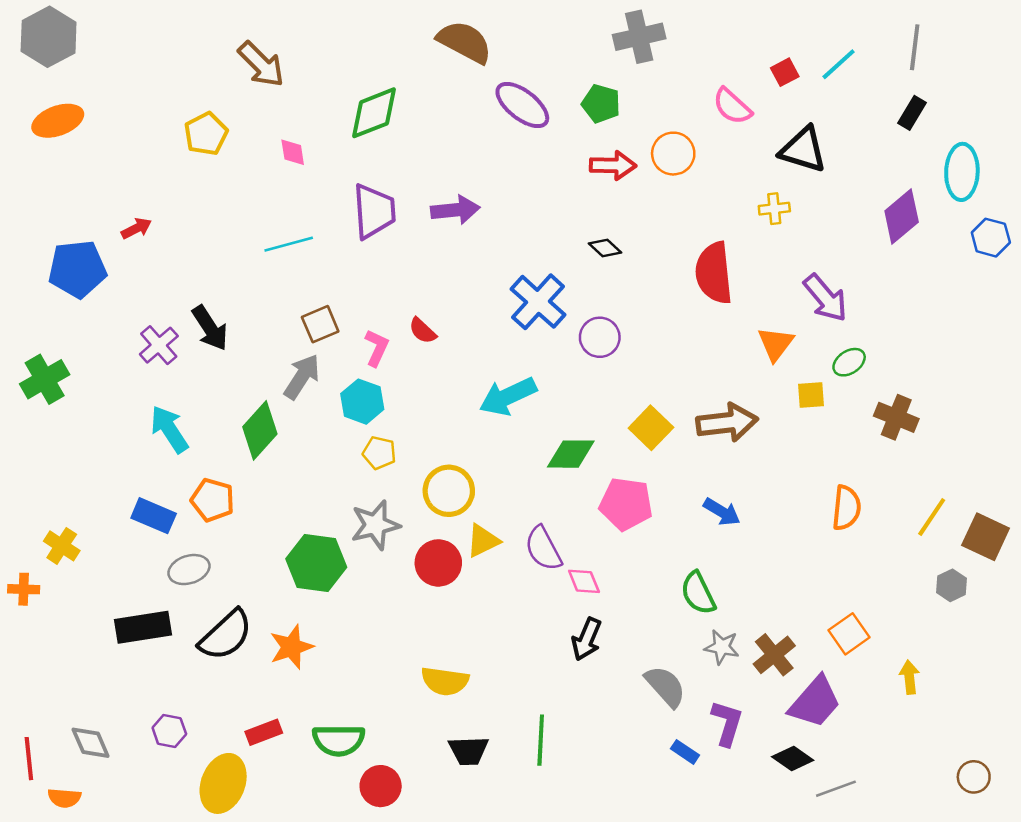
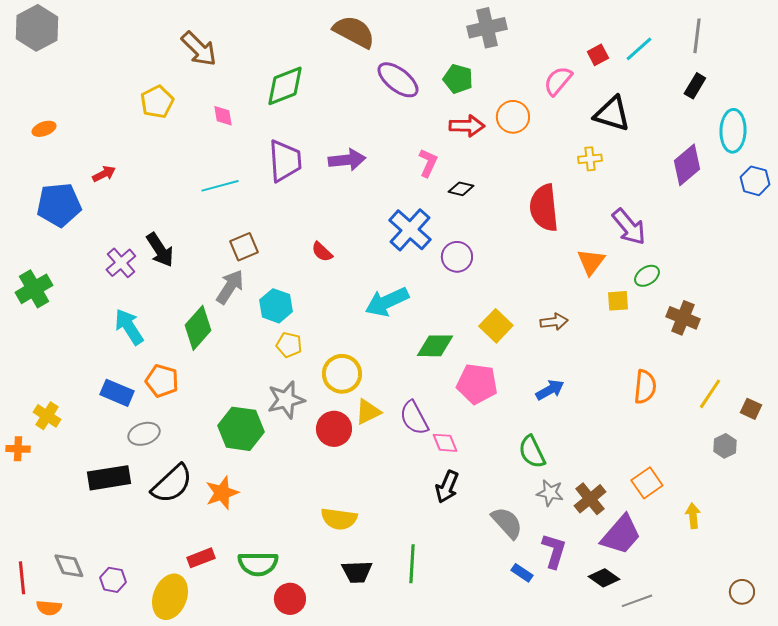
pink semicircle: (732, 106) -> (558, 81), turned 88
orange ellipse: (58, 121) -> (44, 129), moved, size x0.6
black diamond: (605, 248) -> (461, 189), turned -30
pink L-shape: (377, 348) -> (428, 163), moved
brown arrow: (727, 423) -> (554, 322), size x0.6
blue arrow: (722, 512) -> (550, 390), turned -60
brown square: (986, 537) -> (751, 409), size x0.6
purple hexagon: (169, 731) -> (113, 580), moved

